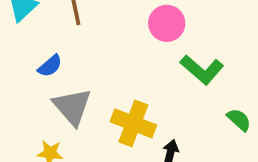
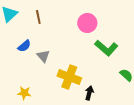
gray triangle: (72, 107) -> (43, 56), moved, size x0.6

